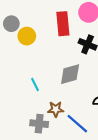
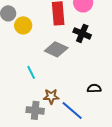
gray diamond: (70, 74) -> (56, 49), moved, turned 40

